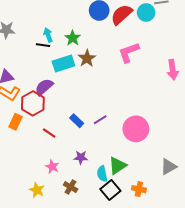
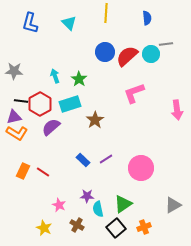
black line: (43, 45) -> (21, 101), moved
brown star: (87, 58) -> (95, 120), moved
red hexagon: (33, 103) -> (40, 104), moved
orange rectangle: (15, 122) -> (23, 171), moved
red line: (49, 133) -> (43, 172), moved
cyan semicircle: (102, 174) -> (98, 209), moved
orange cross: (139, 189) -> (144, 227), turned -32

